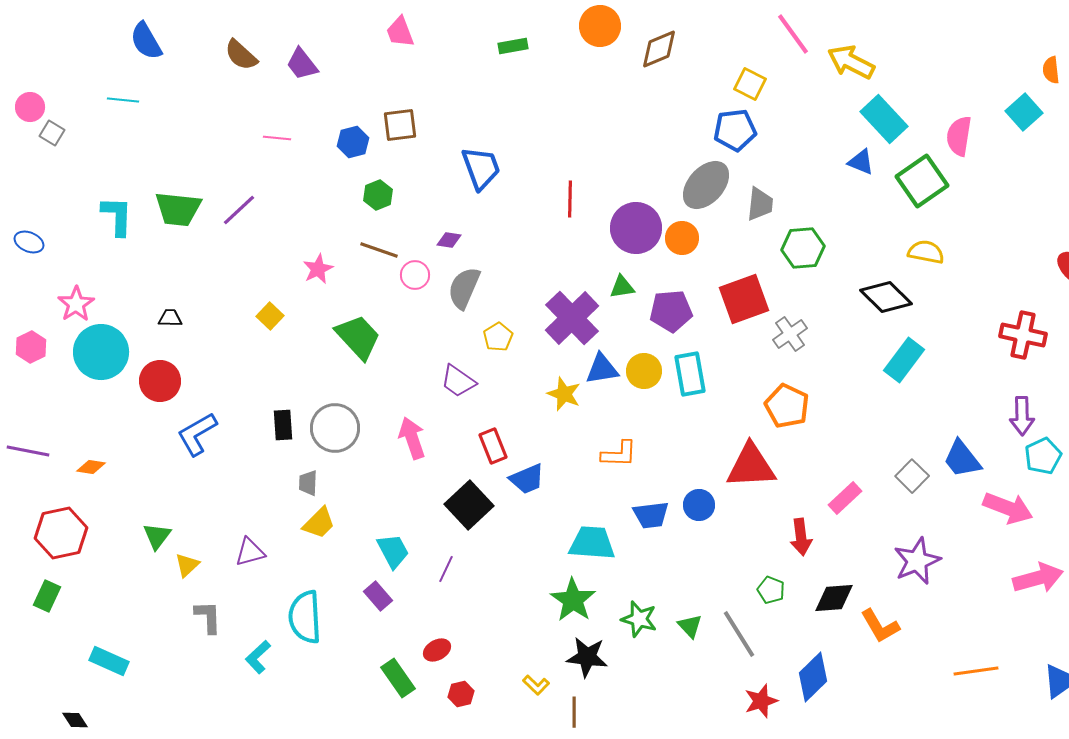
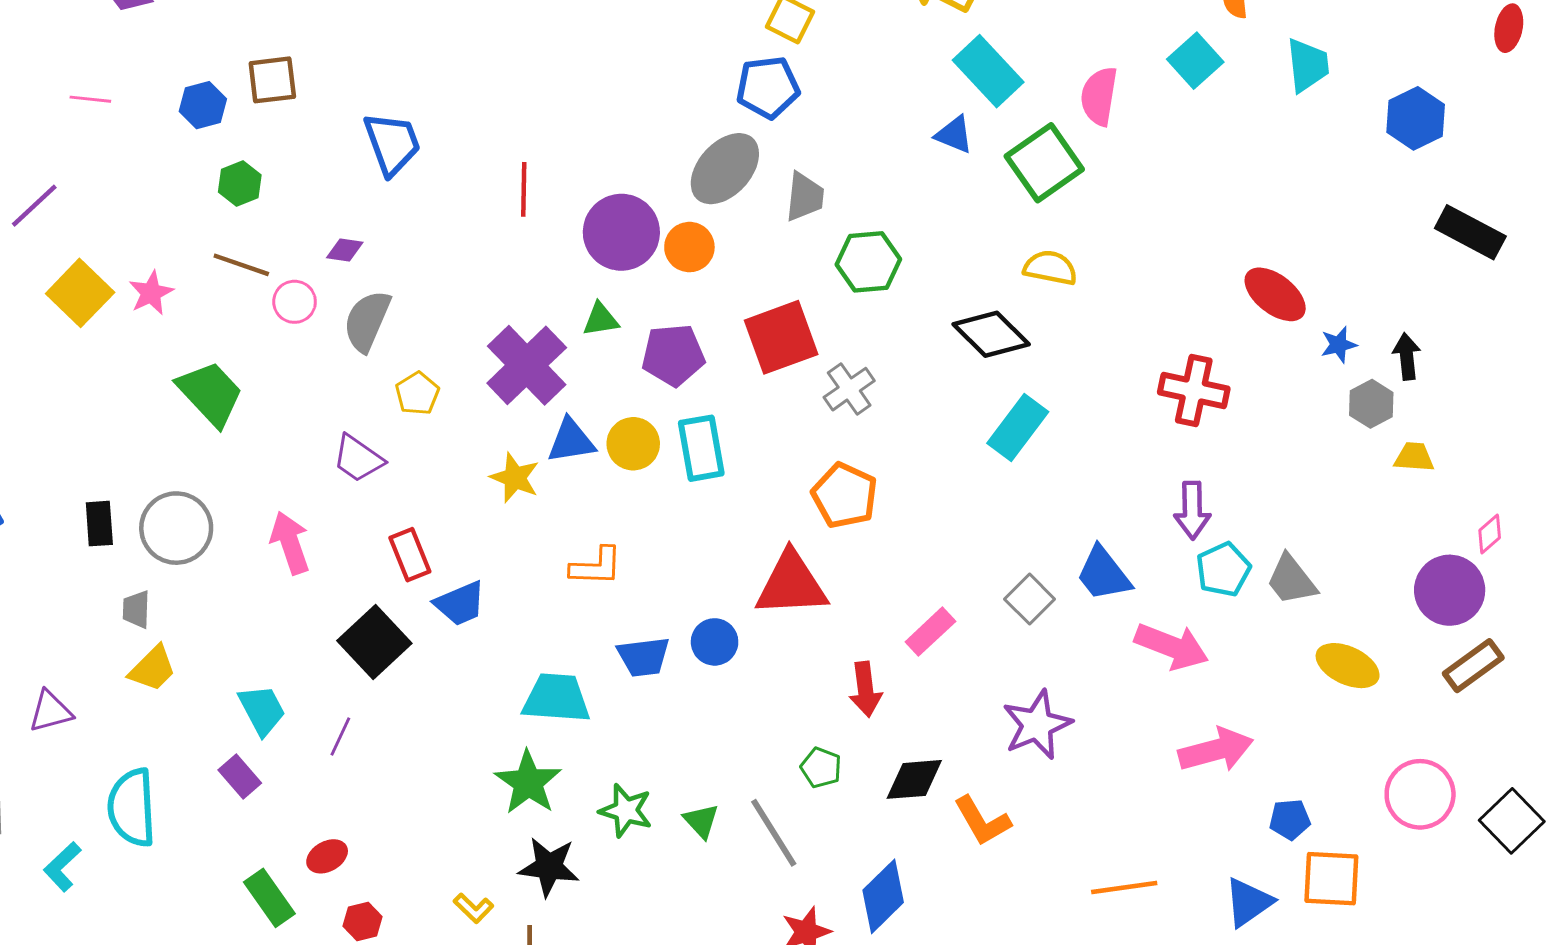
yellow square: (270, 316) -> (80, 293), moved, size x1.6

